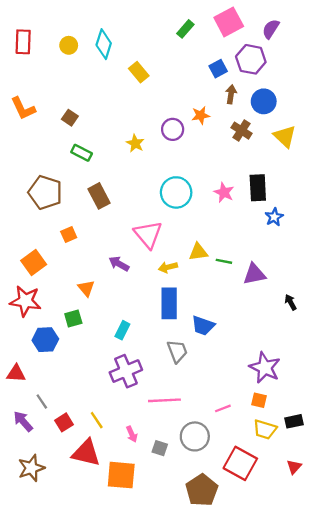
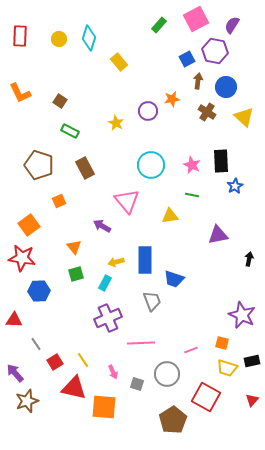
green line: (224, 261) -> (192, 195), moved
yellow arrow: (168, 267) -> (116, 262), moved
black arrow: (291, 302) -> (249, 259), turned 40
green square: (73, 319) -> (76, 274), moved
purple star: (265, 368) -> (242, 315), moved
purple arrow: (23, 421) -> (15, 373), moved

